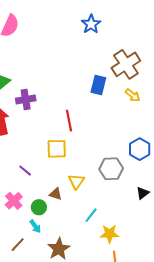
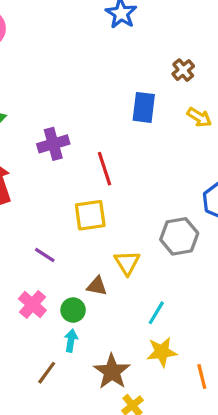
brown cross: (126, 64) -> (183, 70), size x0.5
purple cross: (26, 99) -> (53, 144), moved
cyan arrow: (35, 226) -> (71, 341), turned -128
yellow star: (109, 234) -> (162, 352), moved

